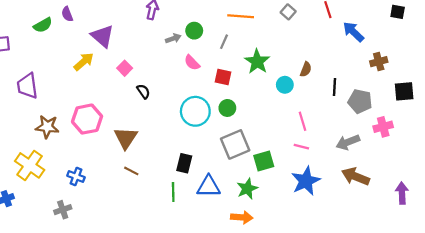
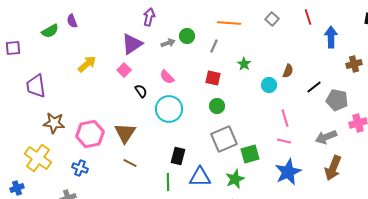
blue arrow: (353, 32) -> (331, 37), turned 45
purple triangle: (102, 36) -> (132, 44), moved, turned 45
green star: (257, 62) -> (244, 64), size x0.6
pink semicircle: (192, 63) -> (167, 77), moved
black line: (335, 87) -> (314, 87), turned 49
cyan circle: (195, 111) -> (169, 109), moved
pink hexagon: (87, 119) -> (90, 134), moved
brown arrow: (356, 177) -> (333, 168), turned -90

